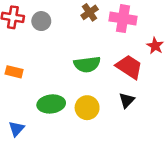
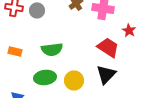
green semicircle: (87, 64) -> (52, 49), moved
black triangle: (127, 100) -> (106, 74), size x1.5

